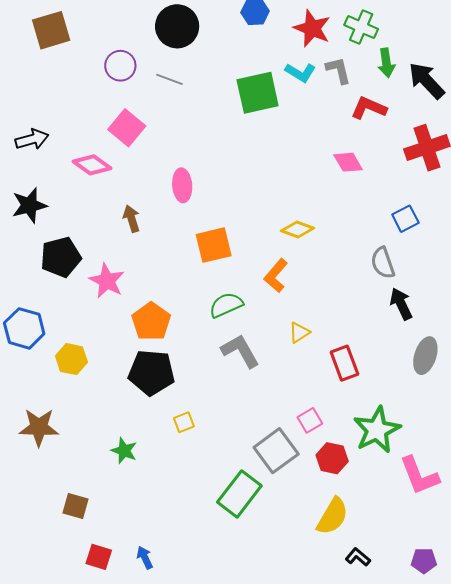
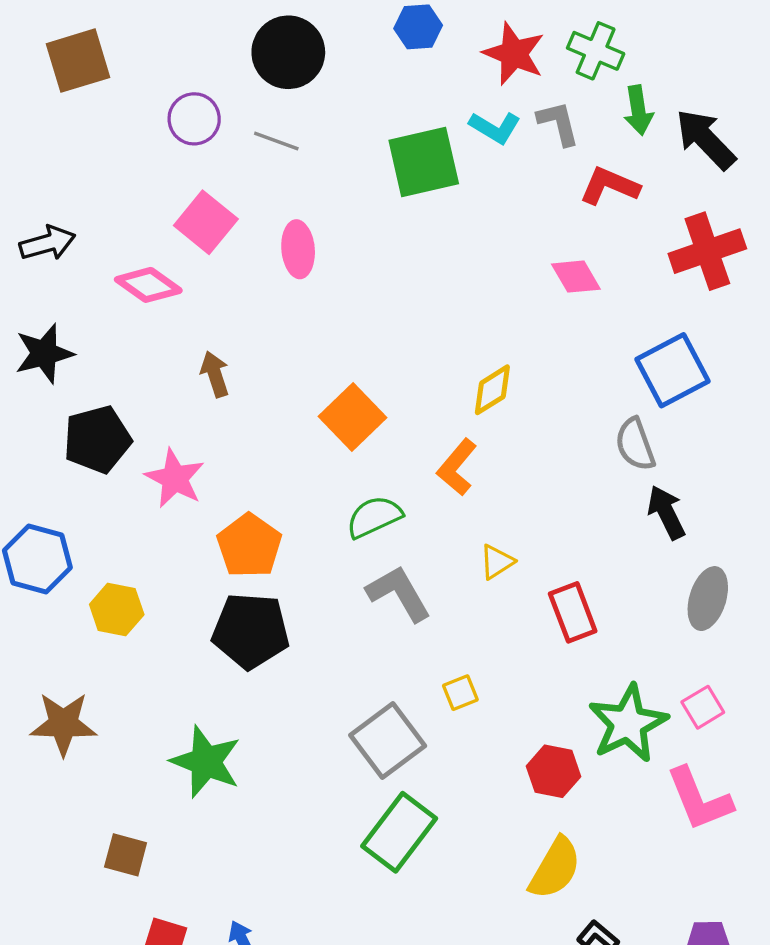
pink ellipse: (182, 185) -> (298, 249), moved
blue square: (405, 219) -> (672, 370), size x1.6
yellow diamond: (298, 229) -> (492, 390), turned -52
orange square: (214, 245) -> (352, 417), turned -30
pink square: (310, 420) -> (703, 707), moved
yellow square: (184, 422) -> (460, 693), moved
green star: (124, 451) -> (206, 762), size x1.6
gray square: (276, 451) -> (388, 741), moved

